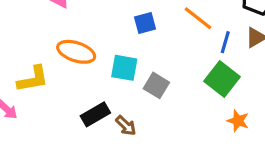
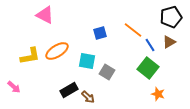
blue line: (225, 42) -> (150, 45), turned -48
orange ellipse: (76, 52) -> (57, 51), turned -50
yellow L-shape: (33, 79) -> (30, 56), moved

